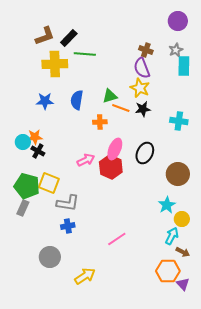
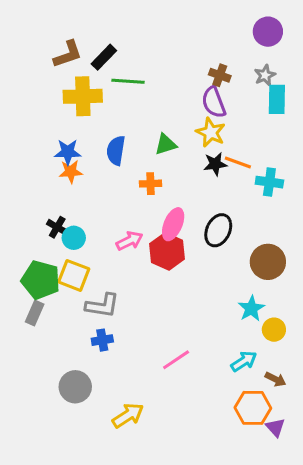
orange line: (121, 108) -> (238, 163), moved
orange star: (35, 137) -> (71, 172), moved
cyan circle: (23, 142) -> (74, 238), moved
cyan arrow: (172, 236) -> (244, 361), moved, turned 30

